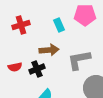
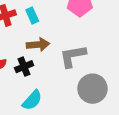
cyan rectangle: (59, 25) -> (32, 15), moved

